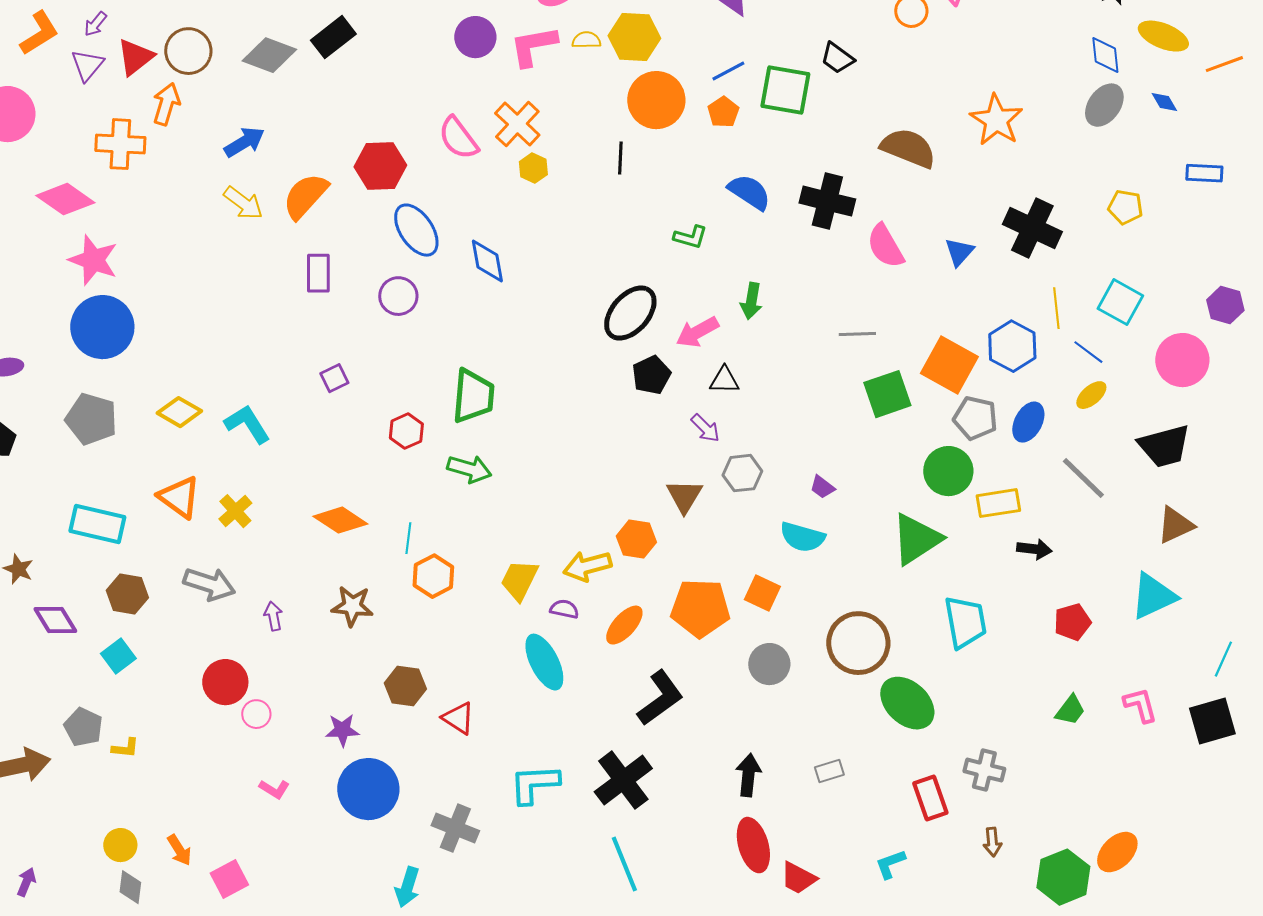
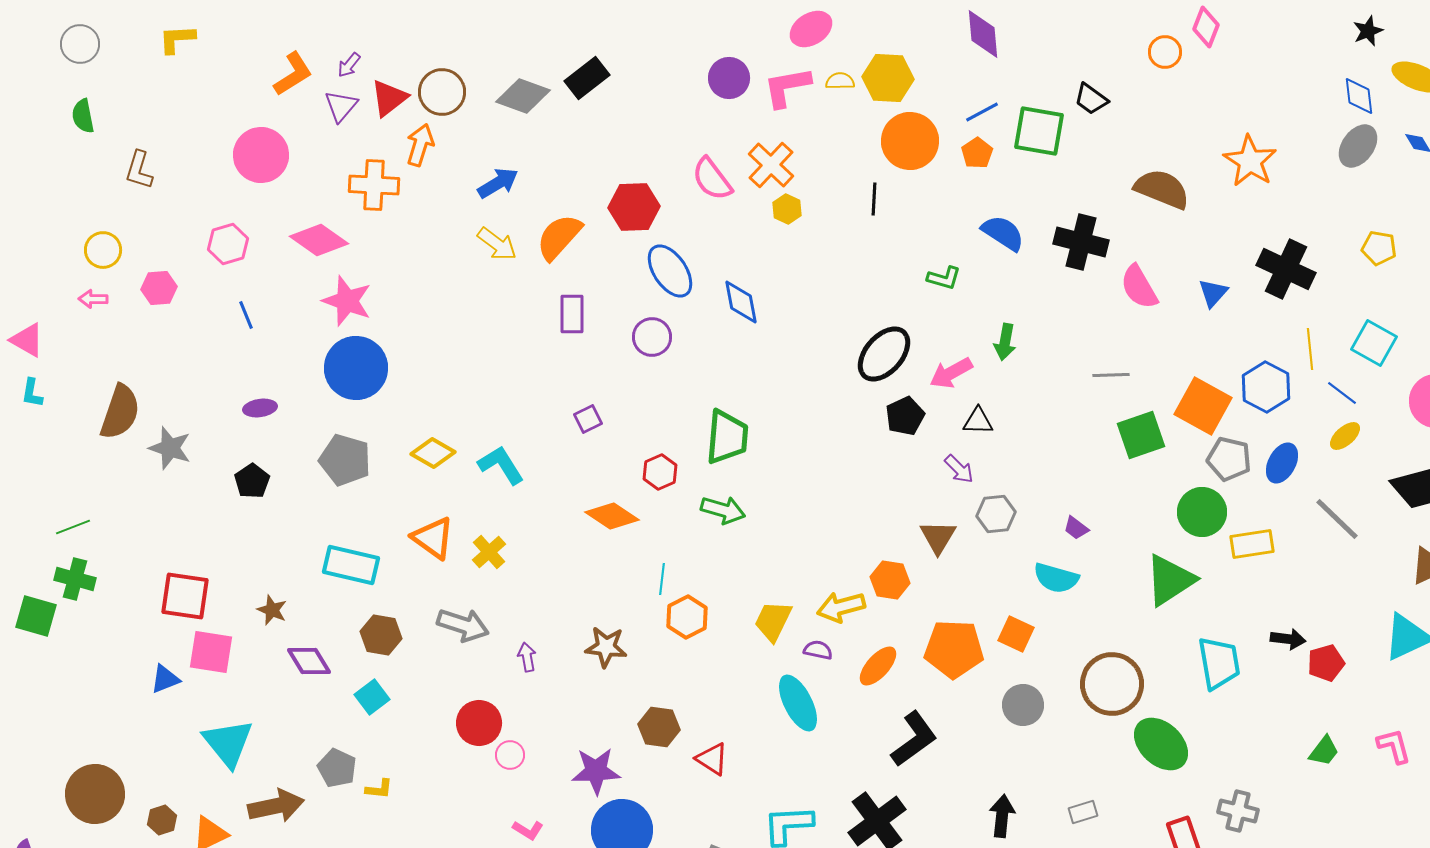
orange diamond: (340, 520) -> (612, 516), moved
black arrow: (1034, 549) -> (1288, 639), moved
purple star: (342, 730) -> (596, 771), size x1.4

